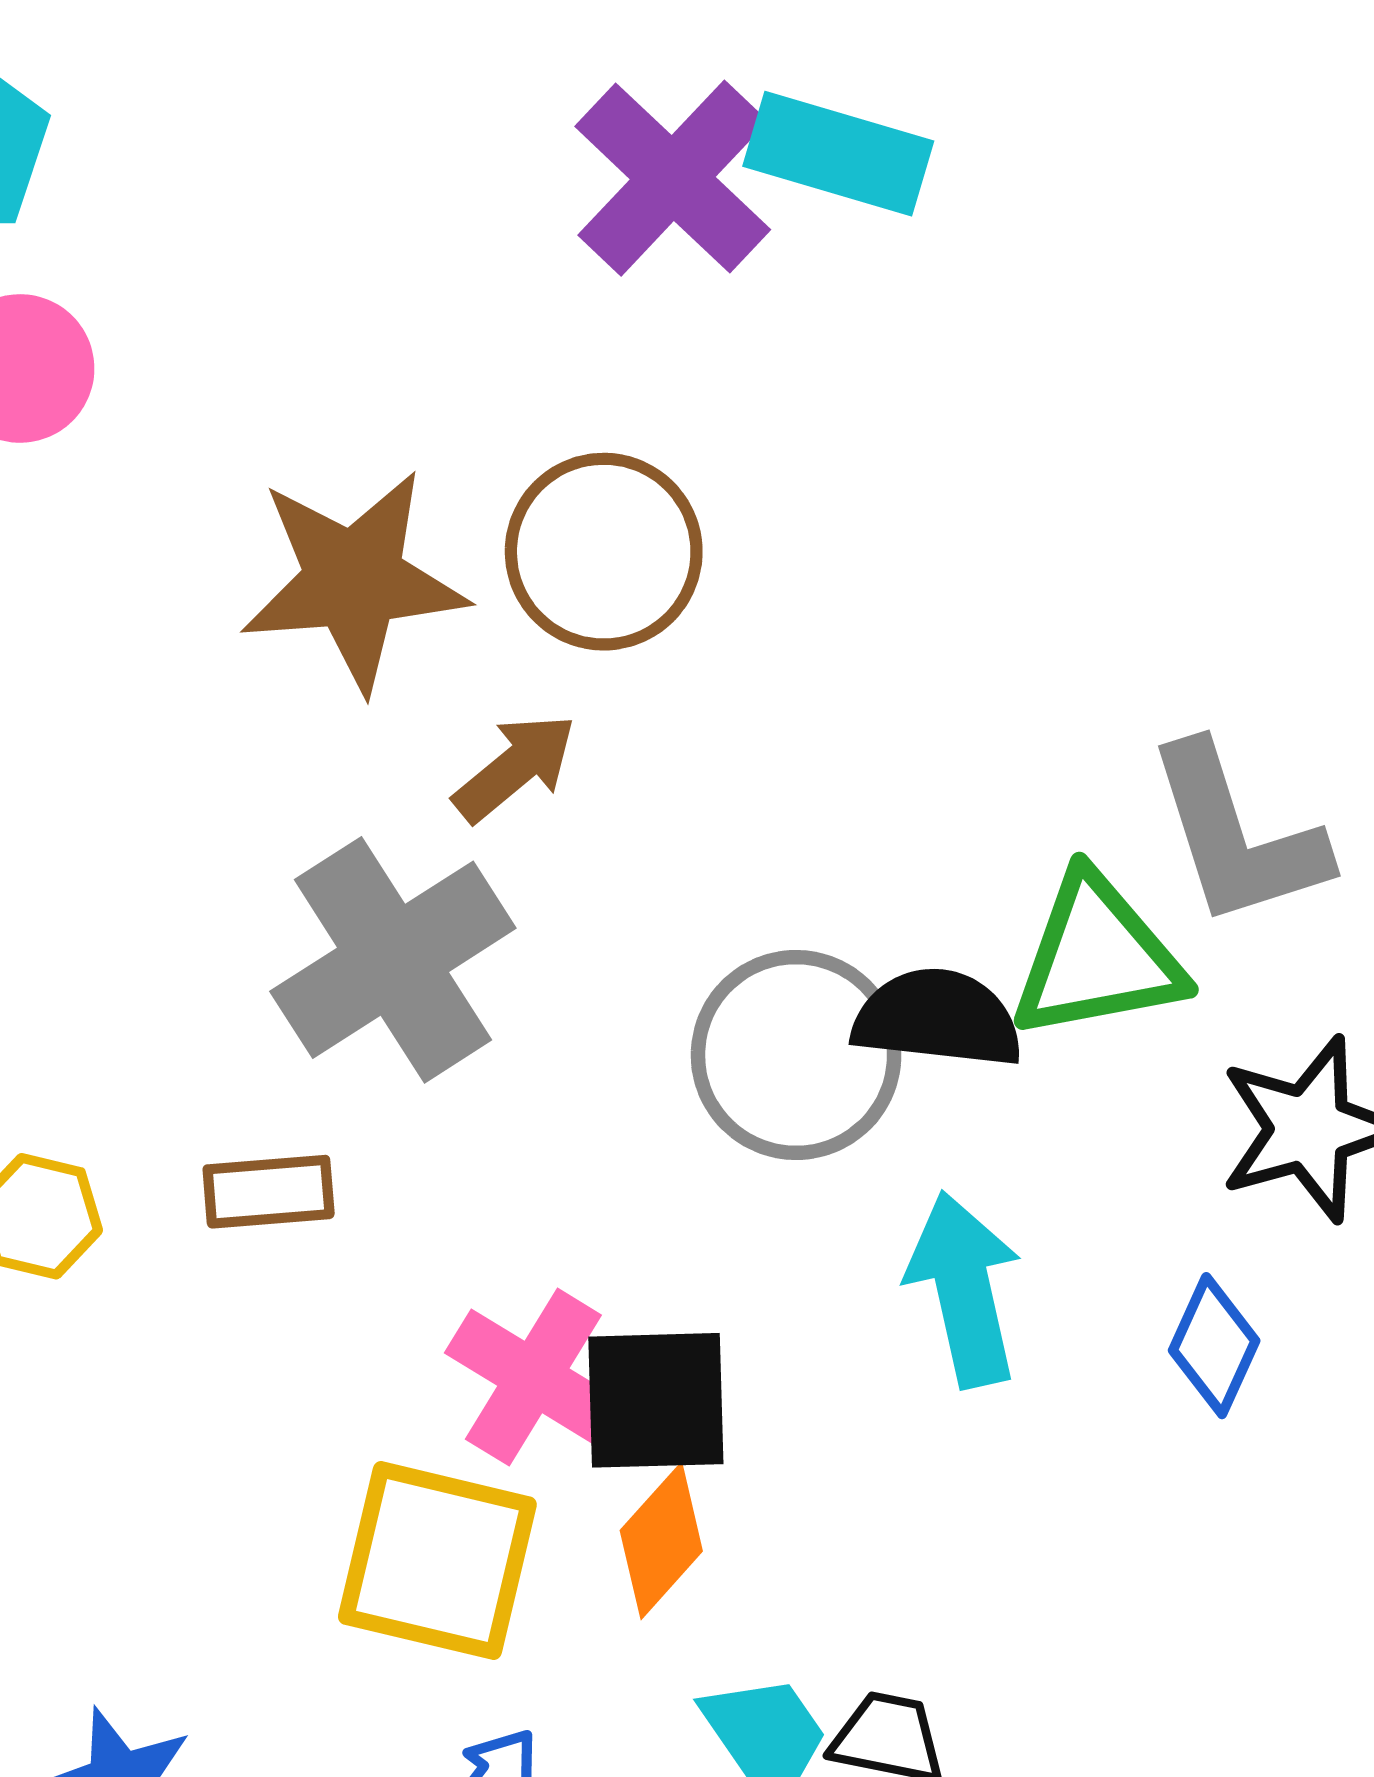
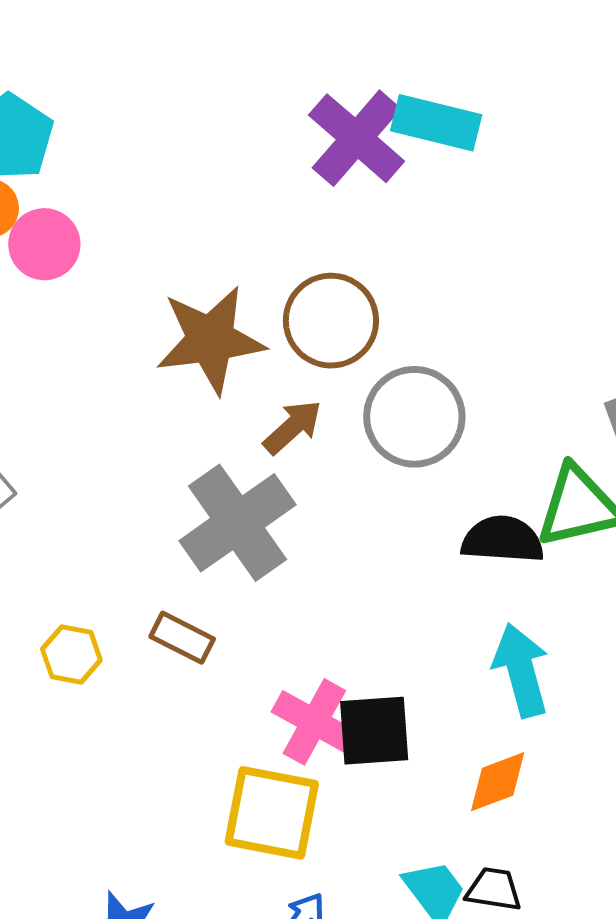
gray circle: (796, 1055) -> (414, 417), moved
brown rectangle: (269, 1192) -> (182, 638), turned 34
orange diamond: (661, 1541) -> (498, 782), moved, turned 30

